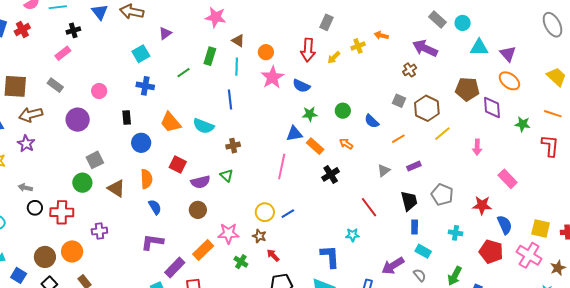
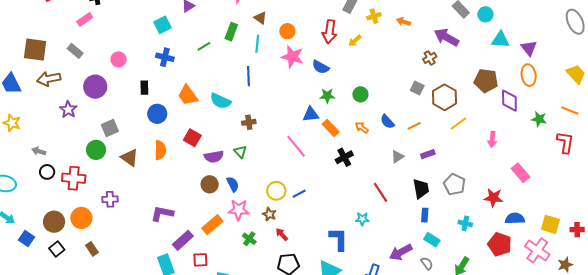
yellow cross: (358, 46) -> (374, 16), moved
pink star: (272, 77) -> (292, 57), turned -30
orange ellipse: (509, 81) -> (529, 75), turned 40
blue semicircle: (372, 121) -> (387, 122), moved
purple star: (26, 144) -> (68, 109), moved
pink line: (282, 167) -> (296, 146), turned -55
blue semicircle: (155, 207) -> (233, 184), moved
blue semicircle: (505, 225) -> (515, 218), turned -72

